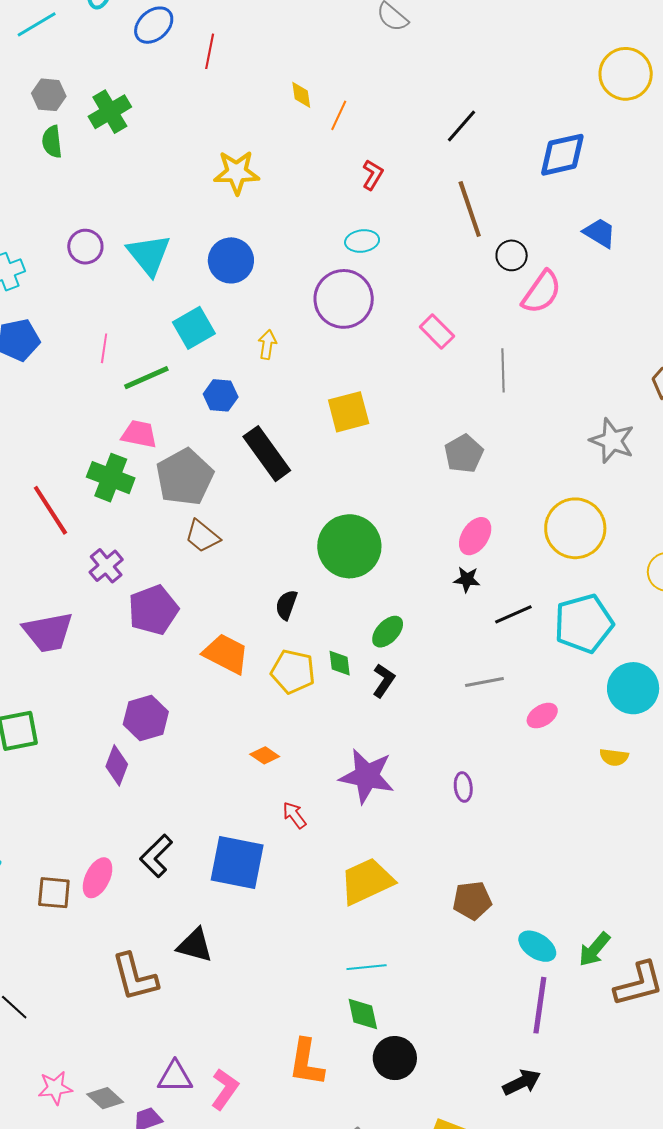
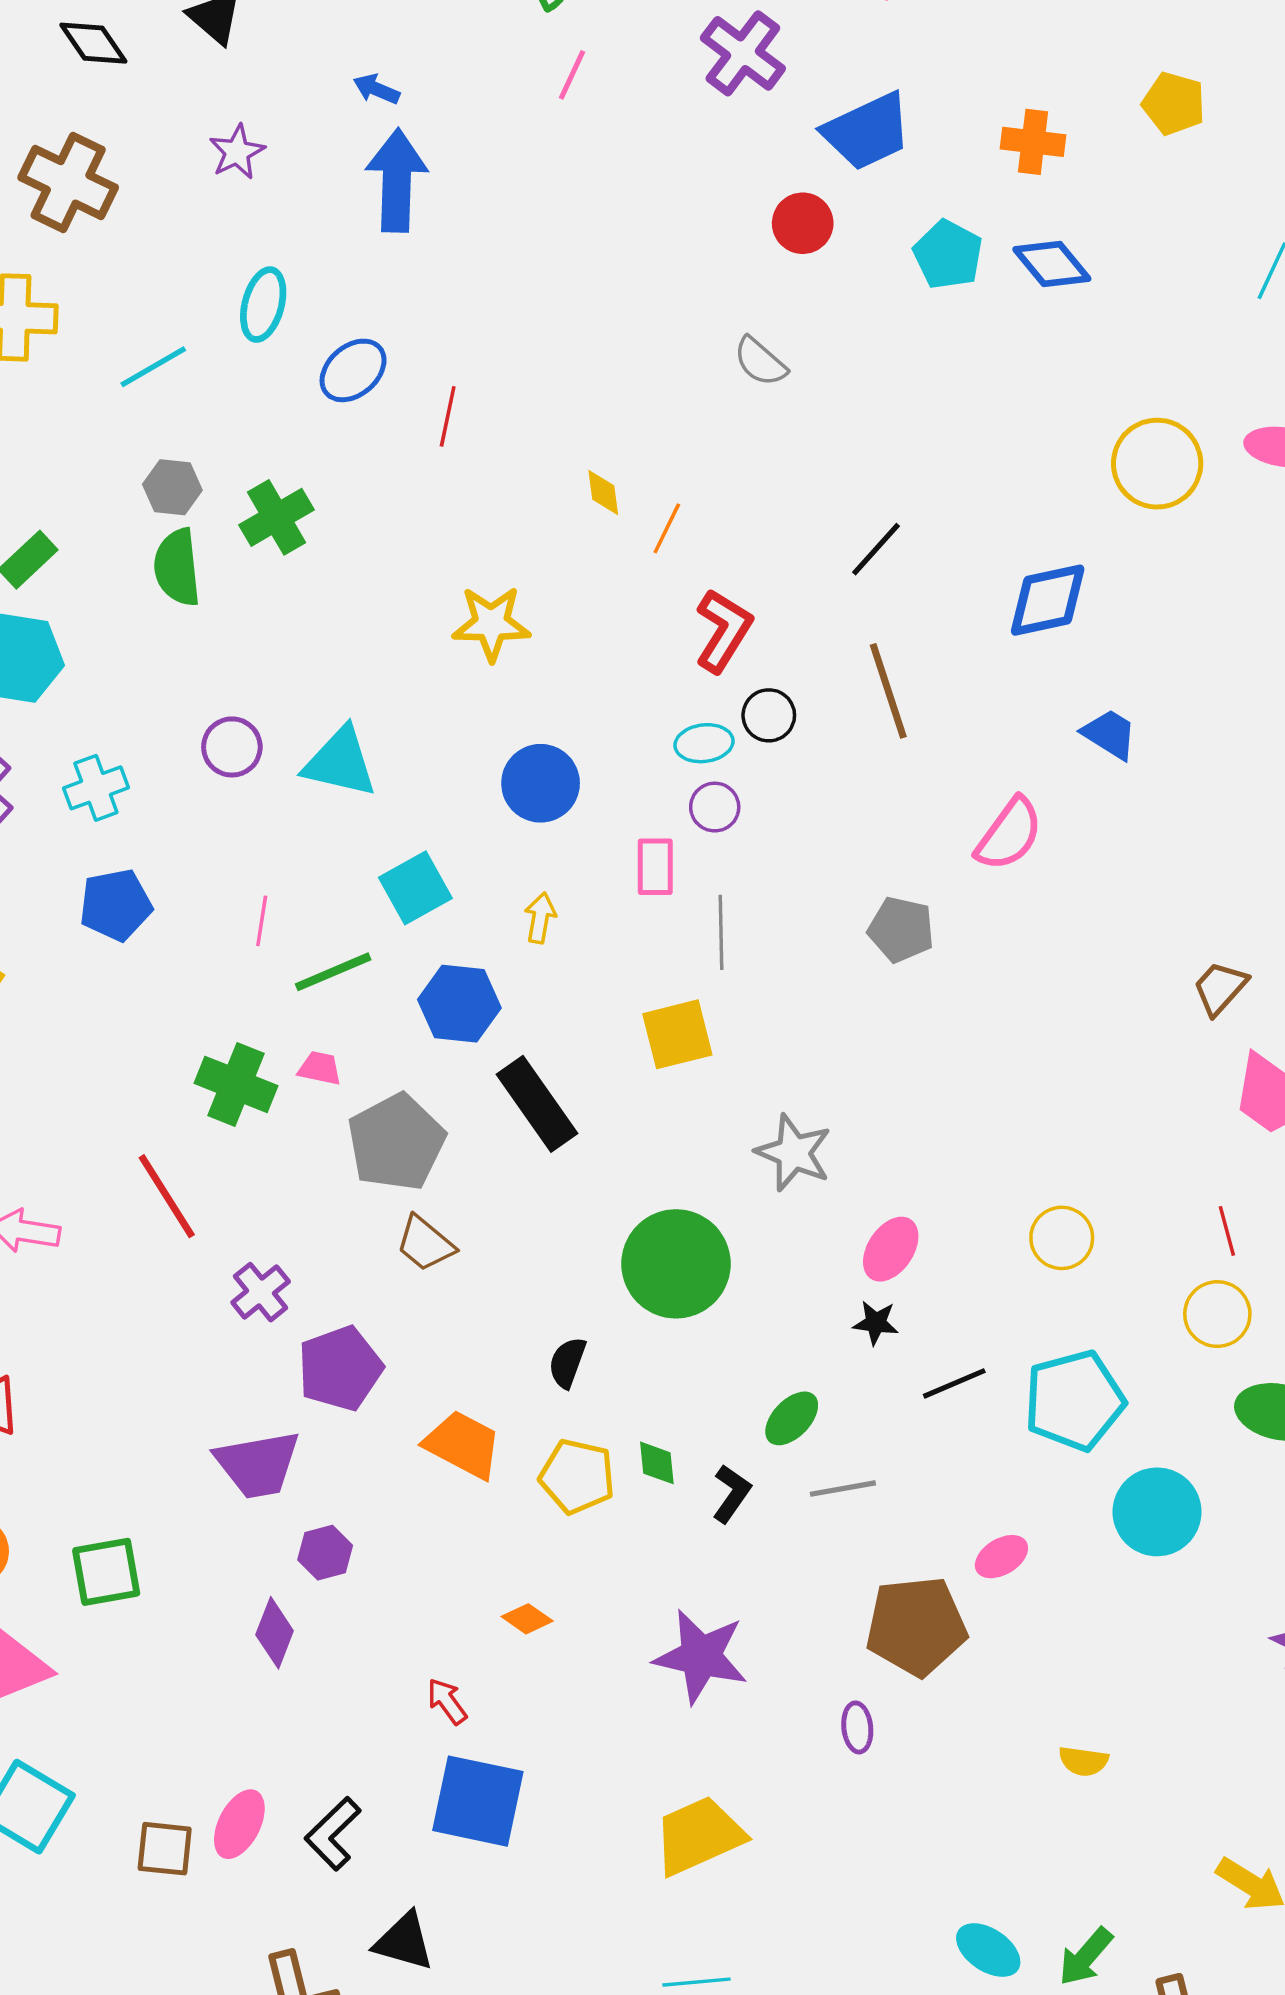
green semicircle: (52, 142) -> (177, 567), size x1.4
red L-shape: (373, 175) -> (723, 631), size x1.6
cyan triangle: (149, 255) -> (340, 762), turned -39
black circle: (512, 255) -> (769, 715), moved
blue circle: (231, 260) -> (541, 783), moved
purple circle: (344, 299) -> (715, 807), moved, size x0.5
pink rectangle: (437, 332) -> (655, 867), moved, turned 44
gray line: (503, 370) -> (721, 932), moved
blue hexagon: (221, 395) -> (459, 1004), size x1.4
pink trapezoid: (139, 434) -> (320, 1068), size x0.7
gray star: (612, 441) -> (794, 1153), moved
gray pentagon: (464, 454) -> (901, 929), moved, turned -30
green cross: (111, 478) -> (236, 1084), moved
yellow circle: (575, 528) -> (1062, 1238), size x0.6
purple trapezoid: (48, 632) -> (258, 1464), moved
green ellipse: (388, 632) -> (792, 1418), moved
gray line: (484, 682) -> (843, 1489), moved
purple hexagon: (146, 718) -> (325, 1553), size x0.7
yellow semicircle: (614, 757) -> (1083, 1761), moved
purple ellipse: (463, 787) -> (857, 1727), moved
red arrow: (294, 815) -> (447, 1701), moved
black L-shape: (156, 856) -> (333, 1834), moved
brown pentagon: (472, 900) -> (916, 1626), moved, size x1.5

